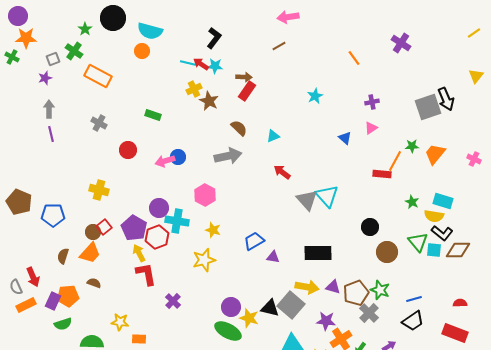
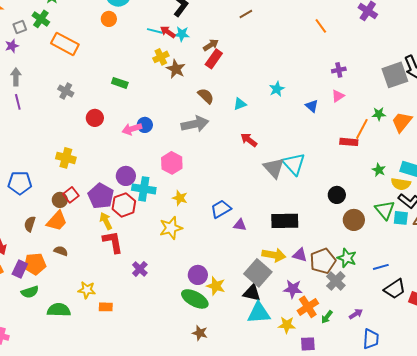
brown arrow: (244, 77) -> (211, 45), turned -35
cyan star: (315, 96) -> (277, 89), moved
black triangle: (270, 308) -> (252, 293), moved
black trapezoid: (413, 321) -> (395, 289), moved

